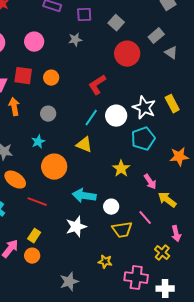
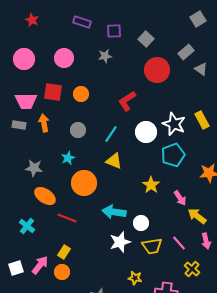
cyan line: (91, 118) -> (111, 134), moved
pink line: (145, 218) -> (179, 243), moved
white star: (76, 227) -> (120, 242), moved
pink arrow: (176, 234) -> (206, 241), moved

